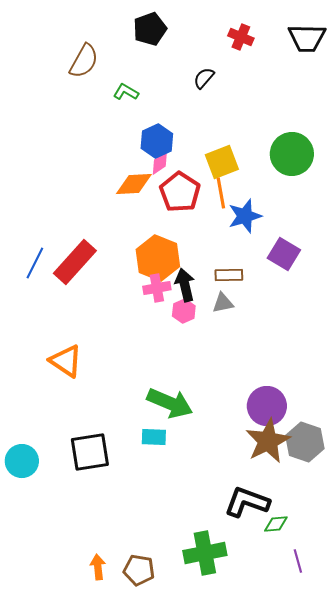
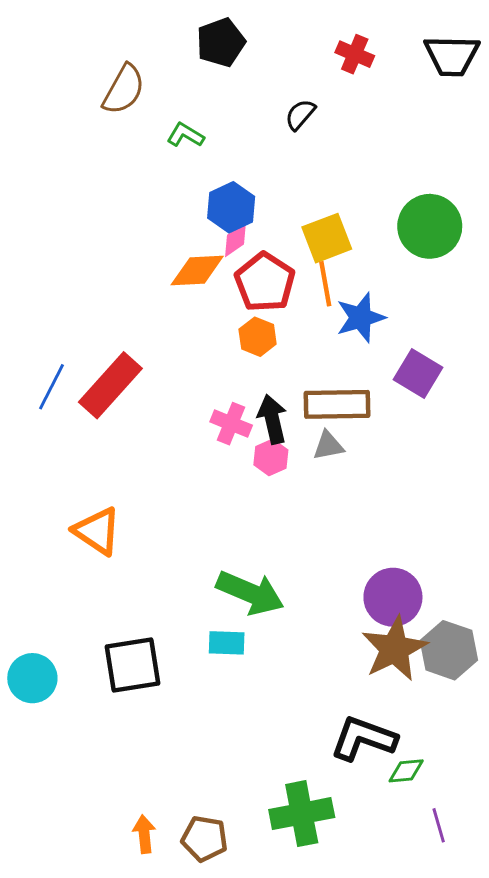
orange hexagon: (158, 258) -> (258, 337), moved, size x0.6
brown rectangle: (229, 275) -> (337, 404), size x1.6
pink cross: (157, 288) -> (231, 424), turned 32

